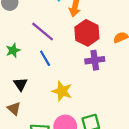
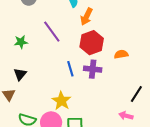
blue line: (45, 58) -> (70, 69), moved
yellow star: (62, 91) -> (61, 101), moved

